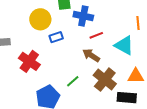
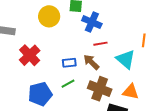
blue rectangle: (56, 37) -> (69, 63), moved
brown cross: (105, 80) -> (100, 89), turned -30

